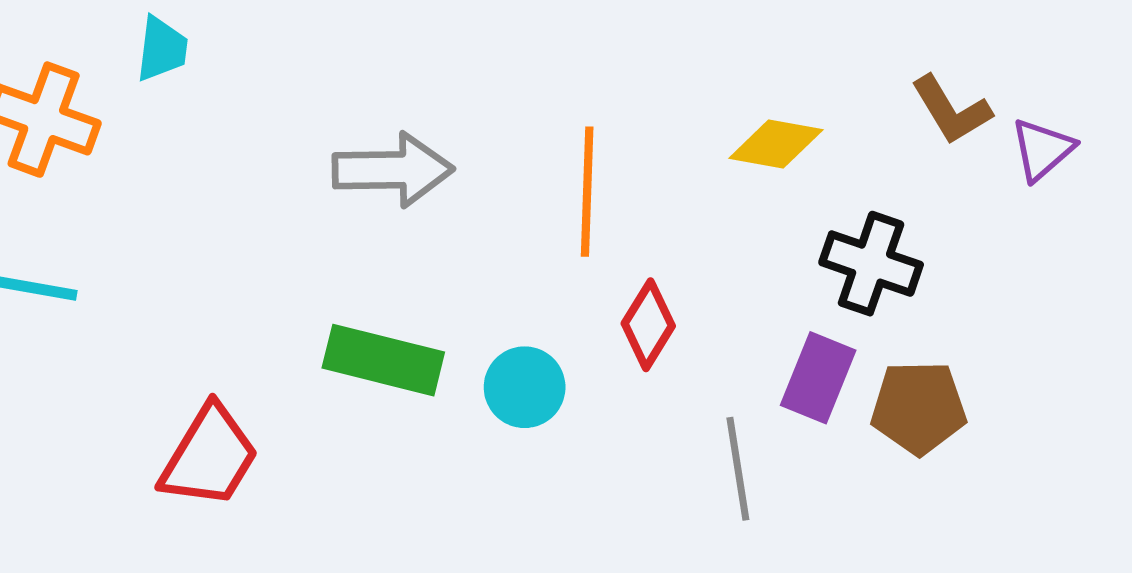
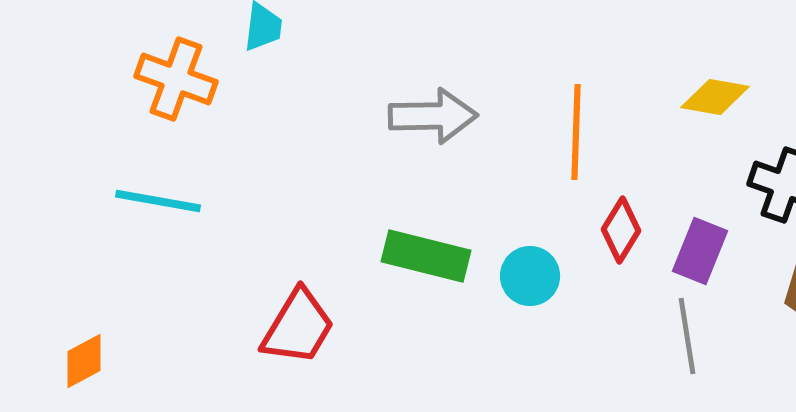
purple rectangle: (818, 378) -> (700, 251), moved

